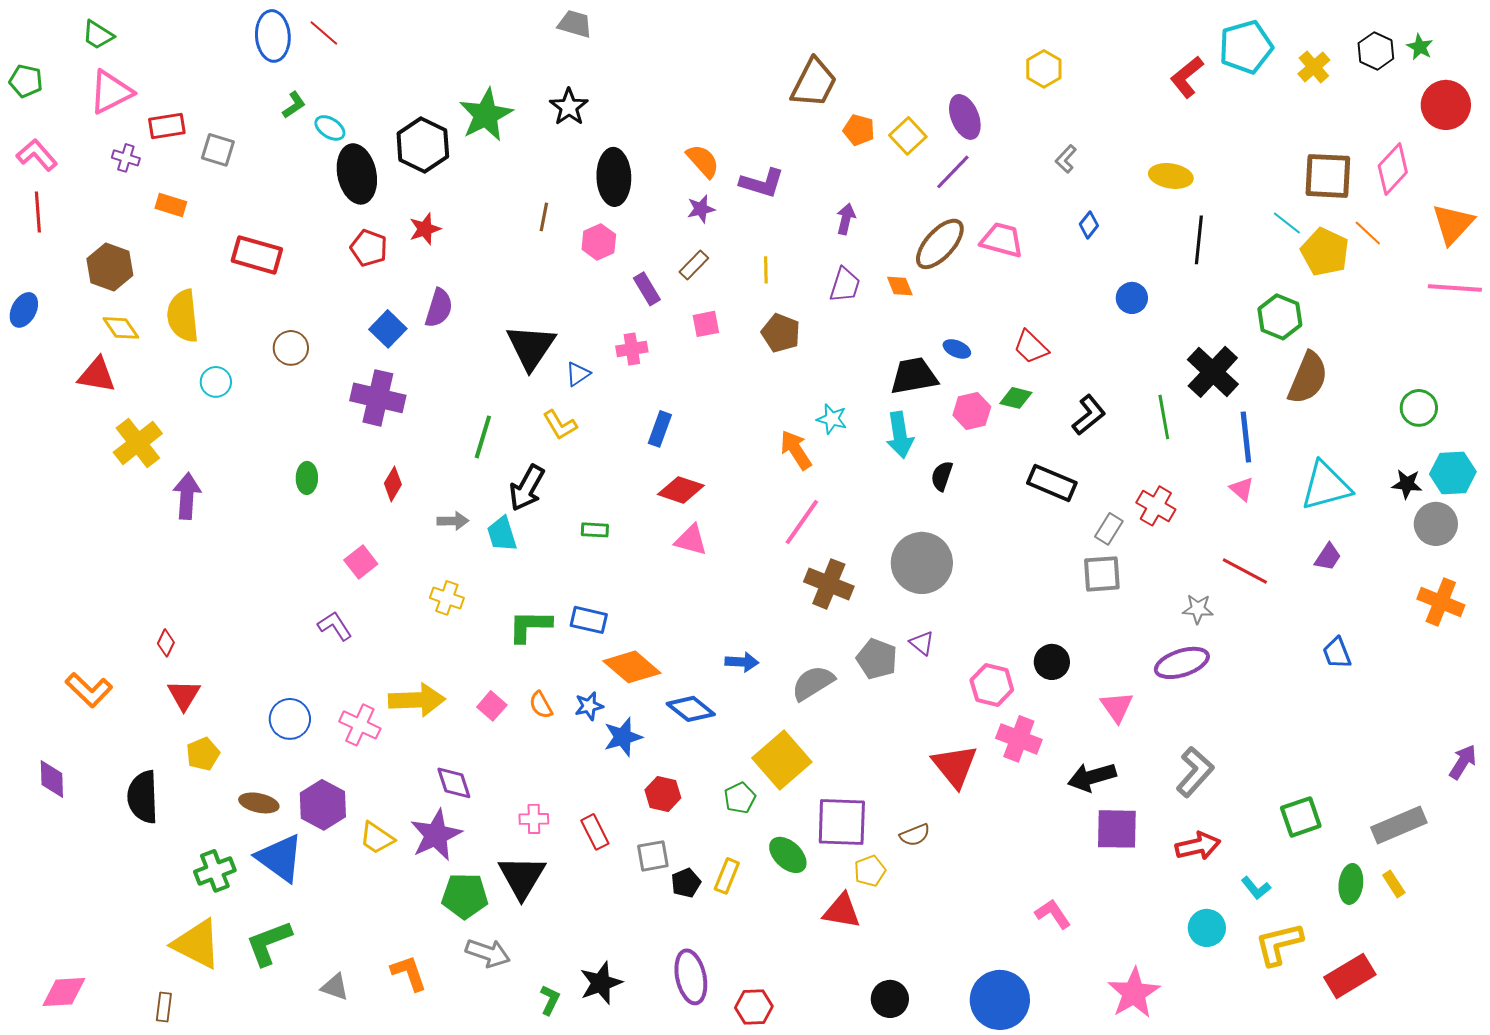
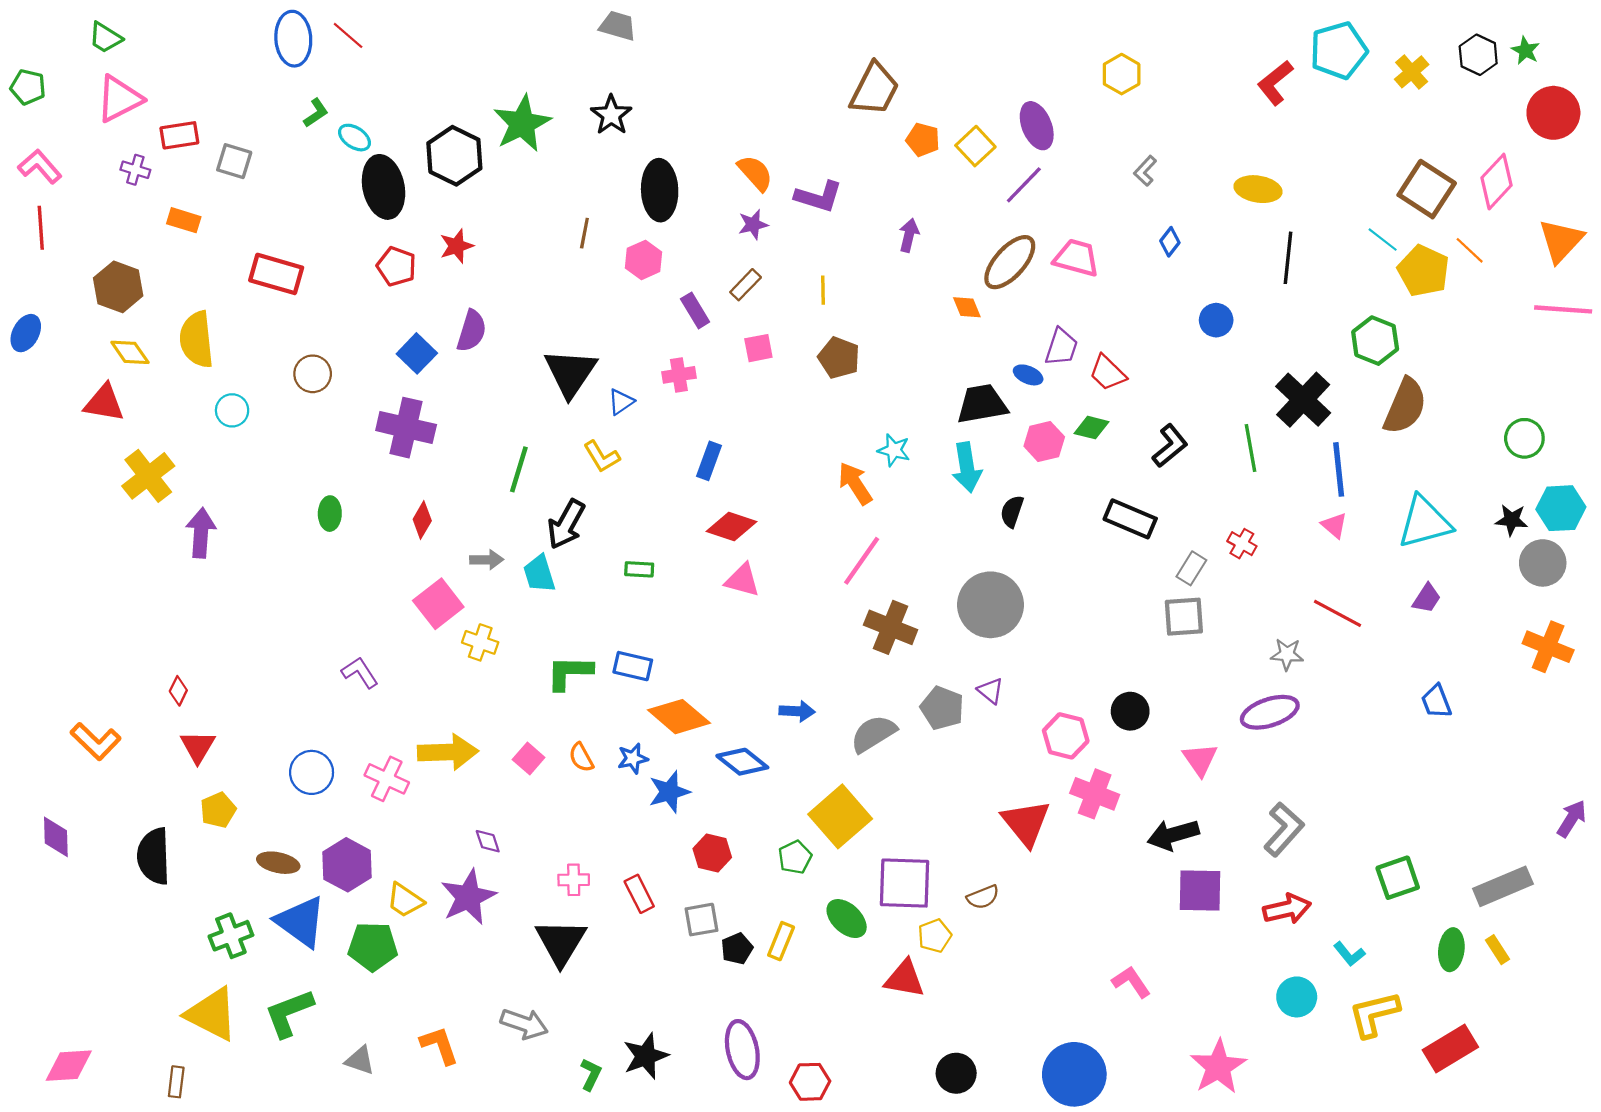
brown square: (1328, 176) -> (1427, 189), turned 30
purple trapezoid: (845, 285) -> (1061, 347), moved
red cross: (1156, 506) -> (1242, 544), size x0.7
pink square: (361, 562) -> (438, 604), moved, size x1.4
purple diamond: (454, 783) -> (488, 841), size x0.7
green pentagon: (465, 896) -> (373, 946), moved

